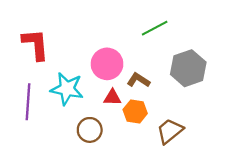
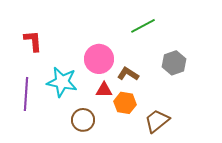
red L-shape: (36, 44) -> (33, 41), size x0.7
gray hexagon: (188, 68) -> (174, 63), size x0.7

